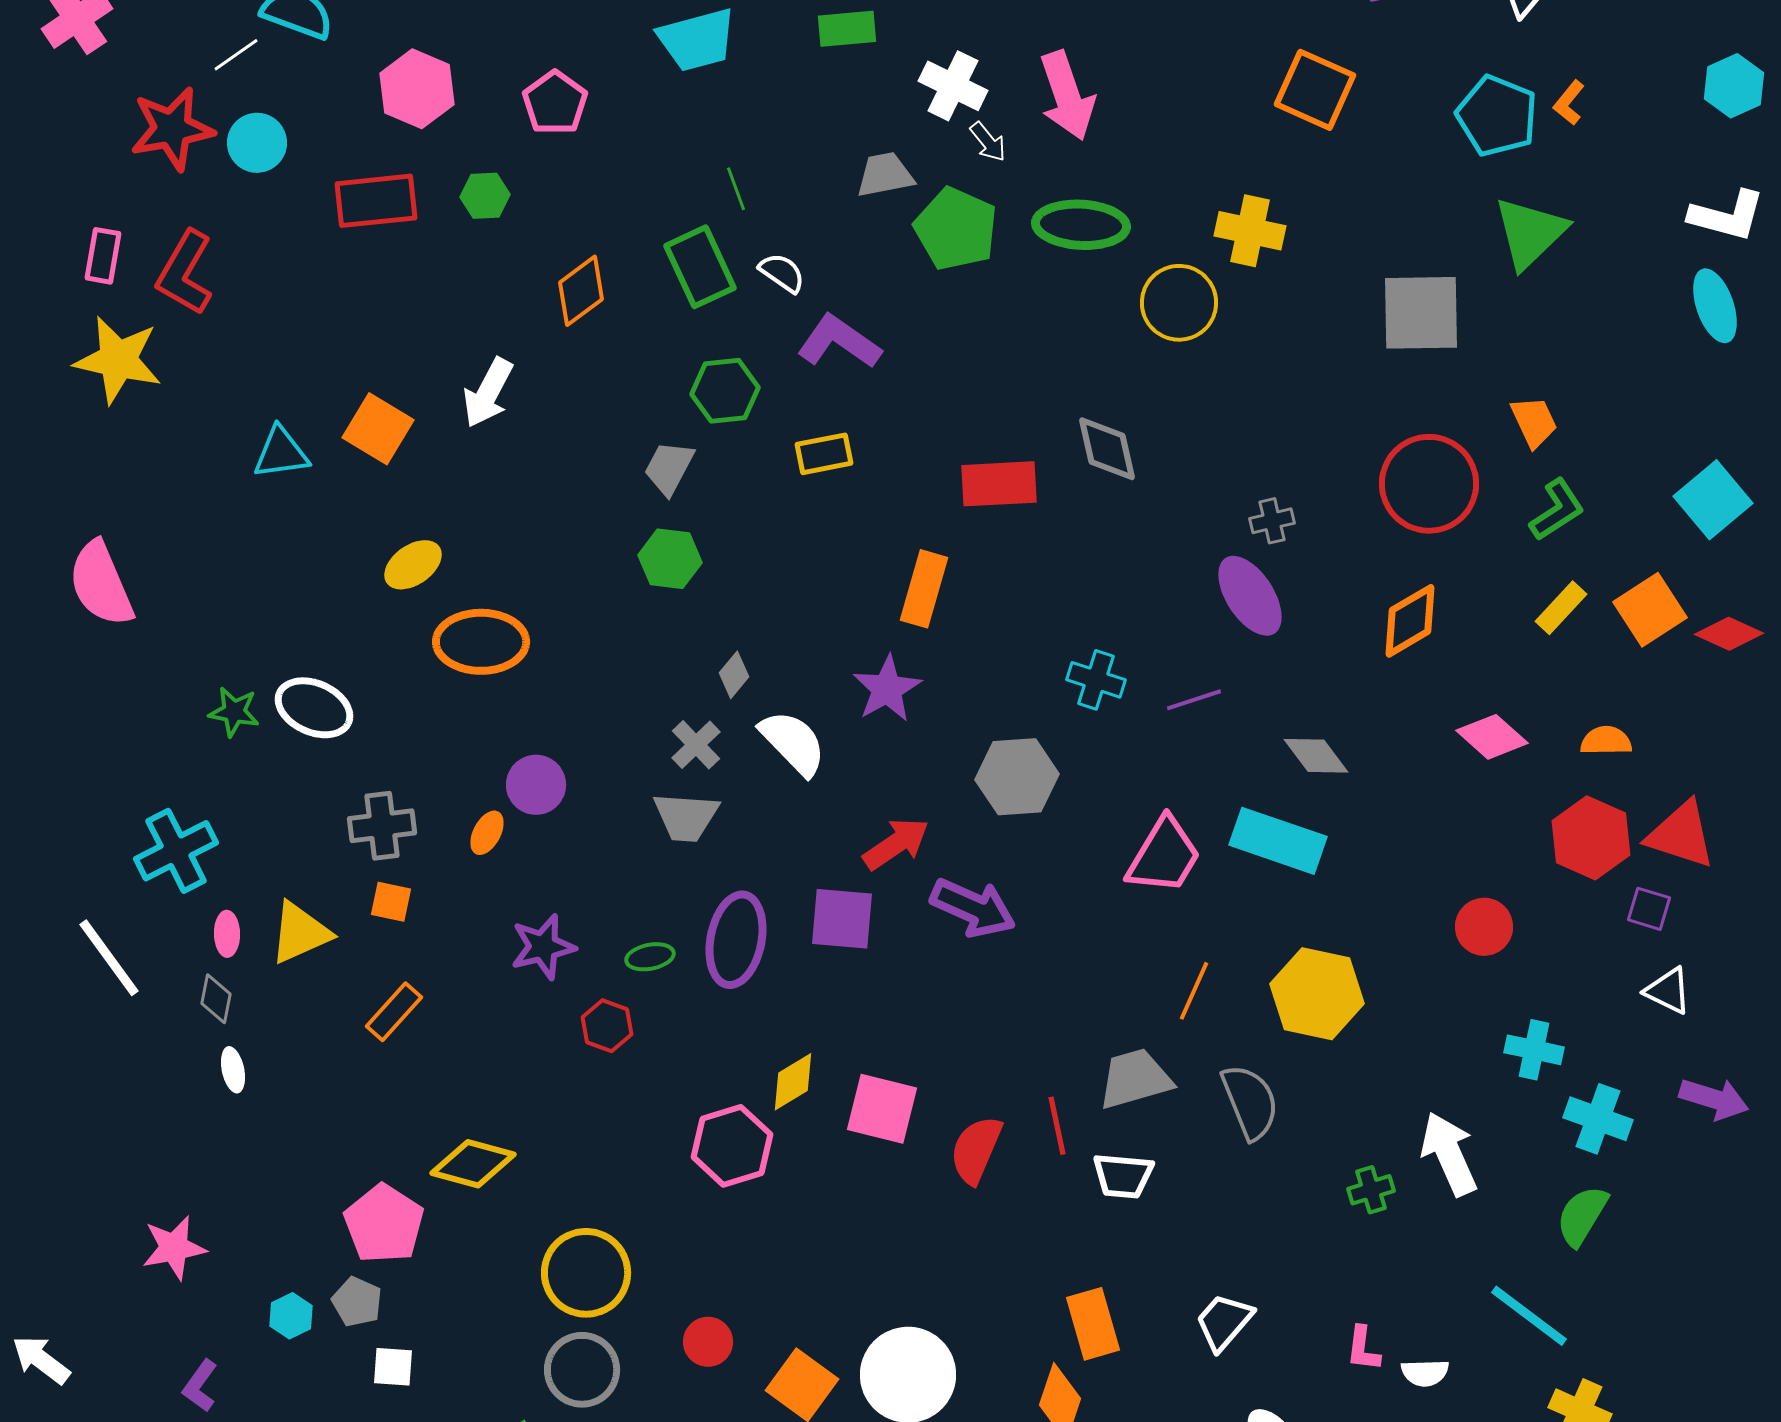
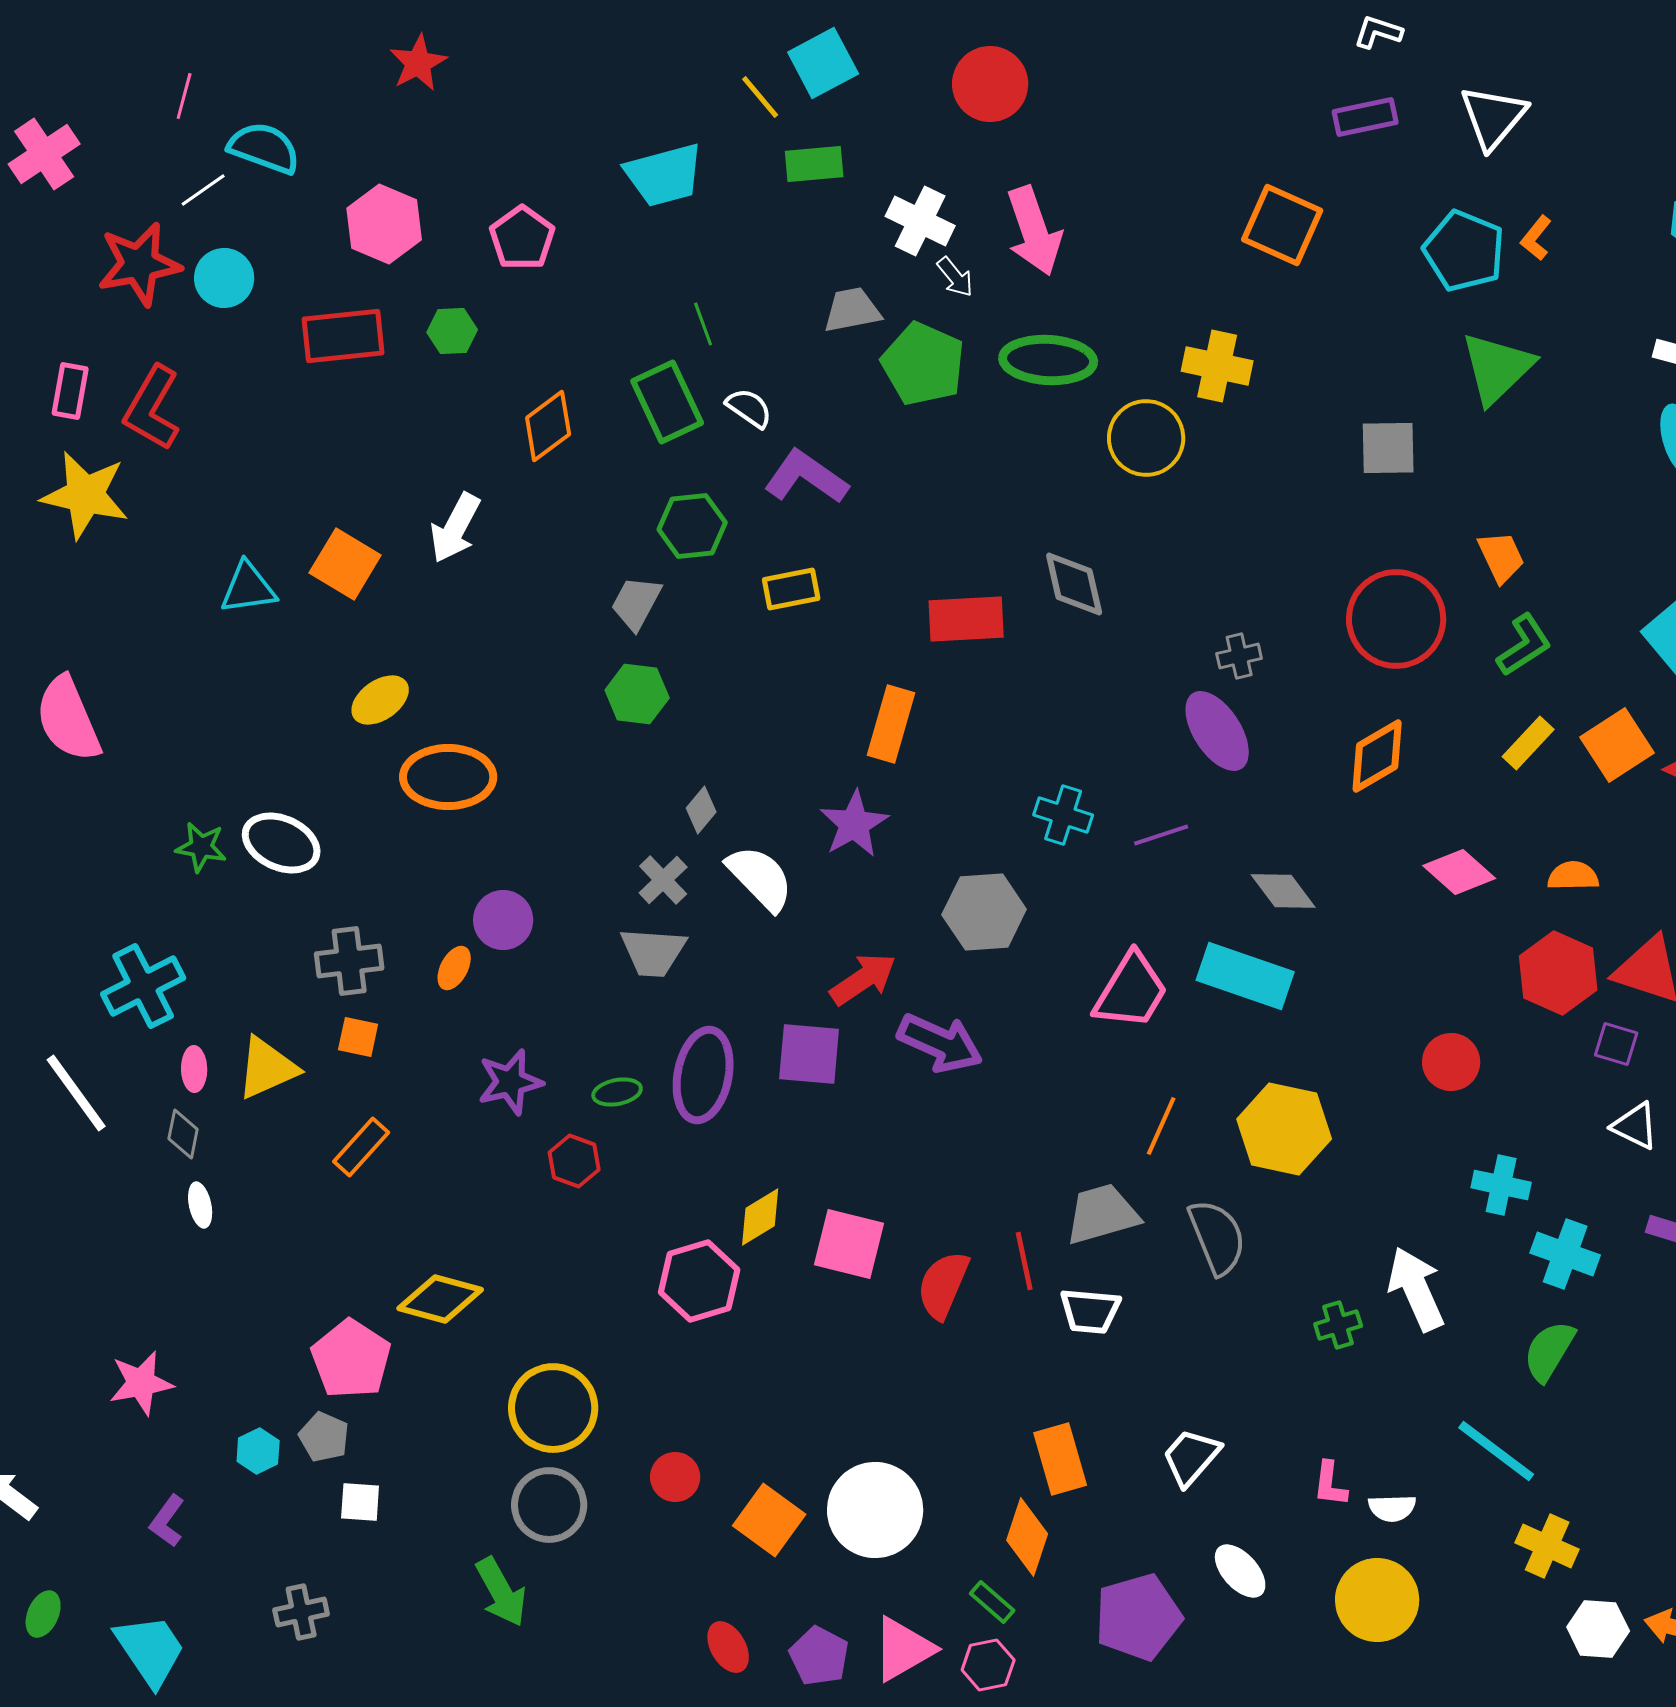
gray square: (1421, 313) -> (1388, 448), size x0.7

